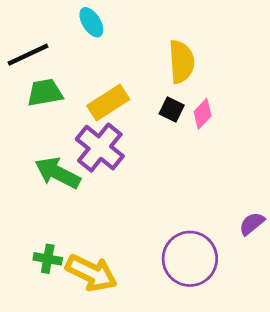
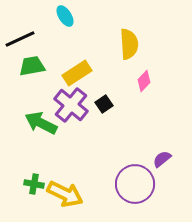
black square: (172, 110) -> (104, 104), moved, turned 30
purple semicircle: (252, 224) -> (162, 159), moved

